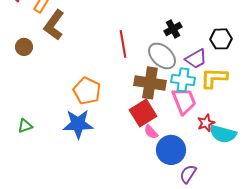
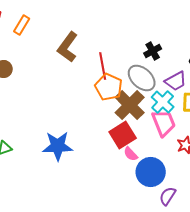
brown L-shape: (54, 25) -> (68, 47), moved
cyan cross: (183, 80) -> (163, 102), turned 35
brown cross: (150, 83) -> (130, 105), turned 36
orange pentagon: (87, 91) -> (109, 87), moved

